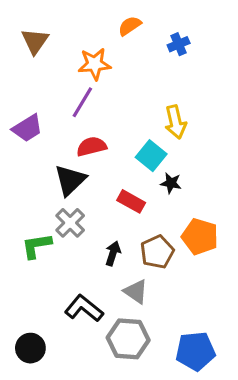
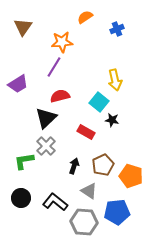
orange pentagon: (200, 237) -> (131, 176), moved
black circle: (30, 348) -> (21, 198), moved
blue pentagon: (195, 351) -> (117, 212), moved

